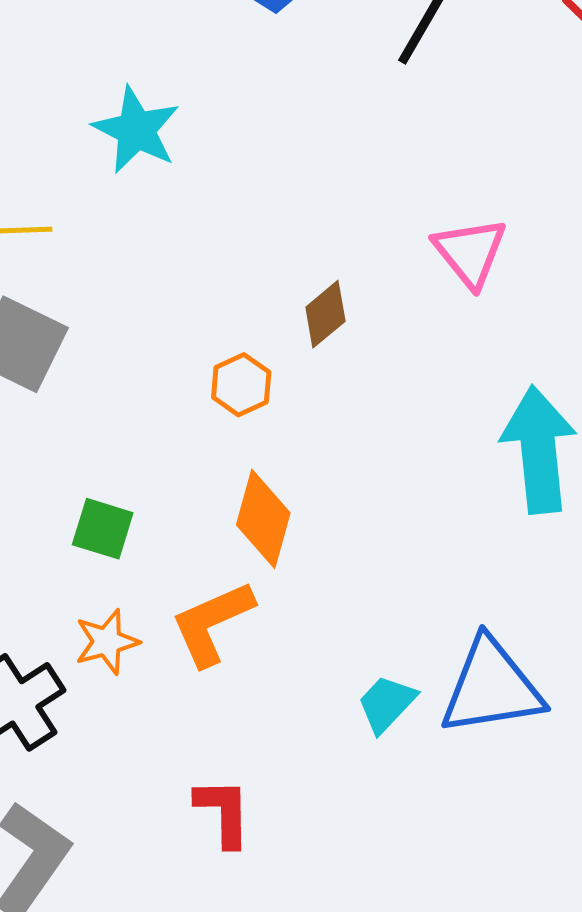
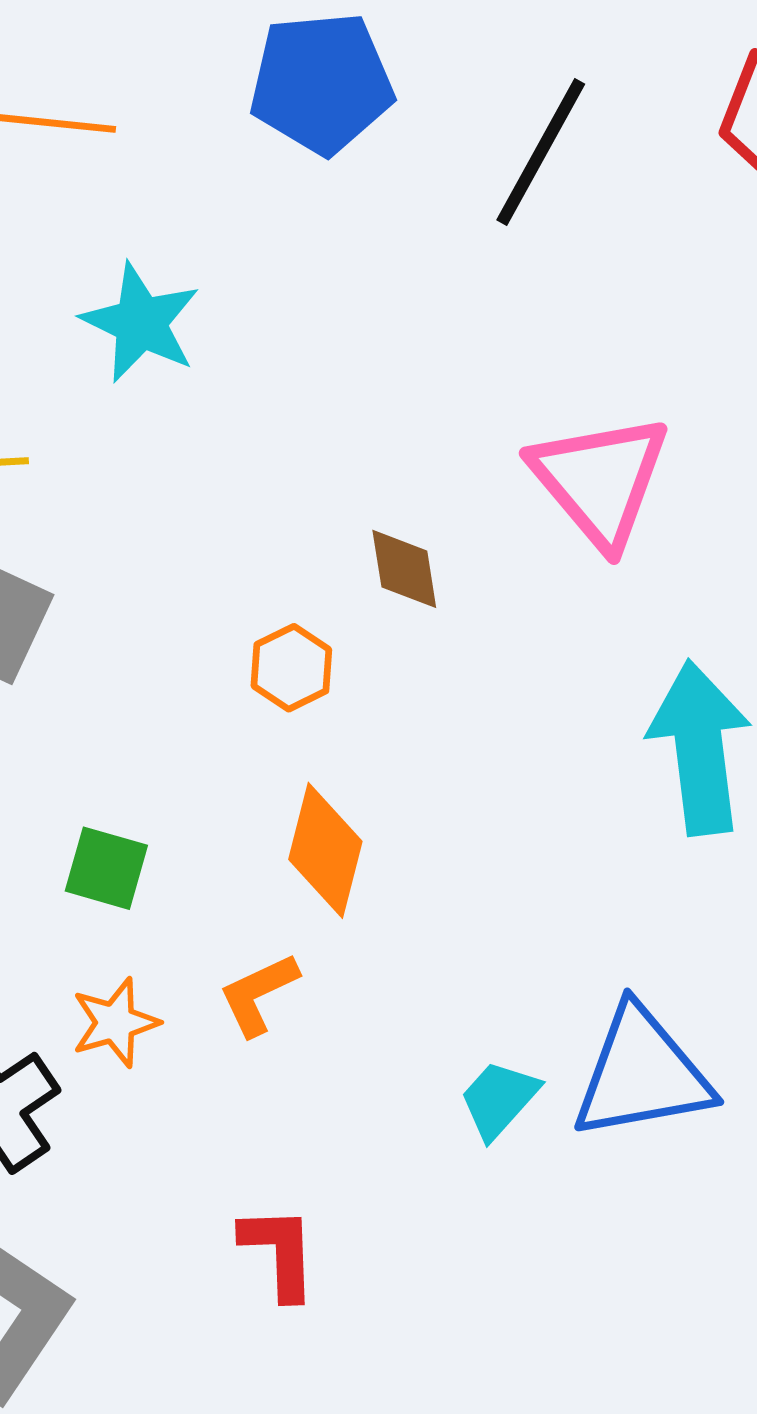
pink triangle: (470, 252) -> (600, 480), size x1.4
brown diamond: (325, 314) -> (404, 569), turned -58
orange L-shape: (212, 623) -> (258, 994), size x0.7

